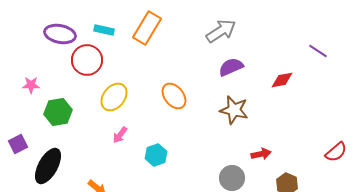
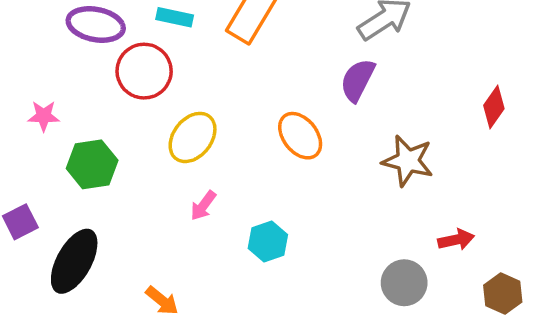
purple semicircle: (231, 67) -> (358, 80), moved, turned -40
red diamond: (282, 80) -> (494, 107), turned -45

